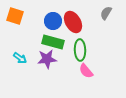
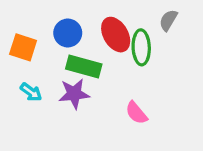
orange square: (15, 16) -> (23, 47), moved
blue circle: (53, 21) -> (68, 33), moved
green ellipse: (80, 50) -> (141, 47), moved

